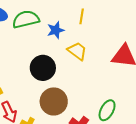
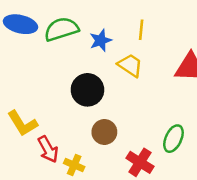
yellow line: (82, 16) -> (141, 30), moved
brown circle: (54, 101) -> (104, 132), size x0.7

